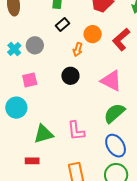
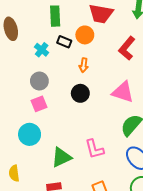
black rectangle: (63, 24) -> (64, 42), turned 72
orange circle: (93, 34) -> (85, 35), moved
gray circle: (35, 45) -> (39, 81), moved
cyan cross: (14, 49) -> (42, 50), moved

